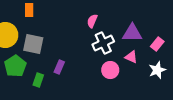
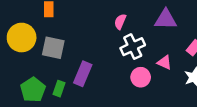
purple triangle: (132, 33) -> (166, 19), moved
green pentagon: (15, 66) -> (33, 90), moved
purple rectangle: (59, 67) -> (83, 74), size x1.5

